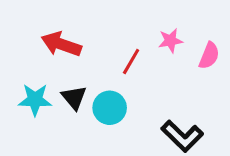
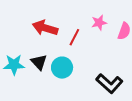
red arrow: (61, 44) -> (45, 28), moved

